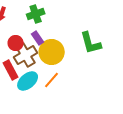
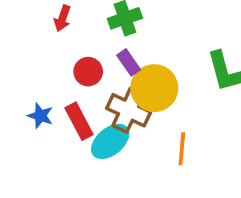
brown cross: (26, 55) -> (129, 110), moved, turned -35
orange line: (52, 80) -> (182, 149), moved, turned -36

